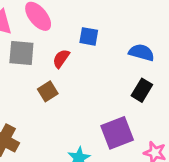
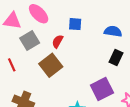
gray square: (21, 53) -> (30, 40), turned -30
brown square: (48, 91) -> (51, 65), size x1.6

